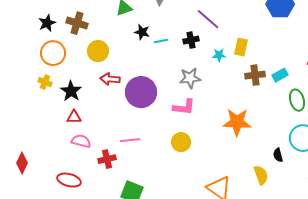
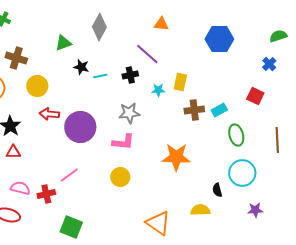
pink line: (130, 140) -> (69, 175), turned -30
pink semicircle: (81, 141) -> (20, 188), moved
yellow semicircle: (261, 175) -> (200, 210), turned -72

